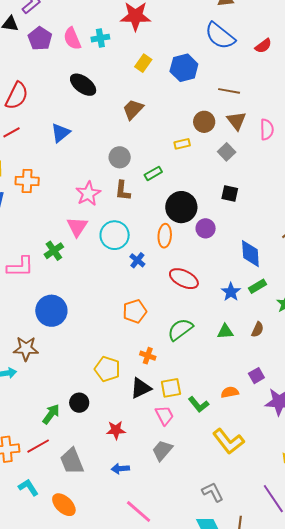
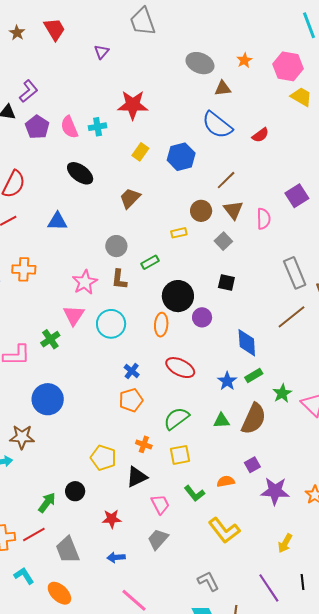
brown line: (229, 91) -> (226, 180), turned -55
blue triangle: (61, 133) -> (57, 221), turned 40
blue cross: (137, 260) -> (132, 371), moved
brown semicircle: (258, 329) -> (254, 419), size x2.0
yellow square: (171, 388) -> (180, 455), moved

